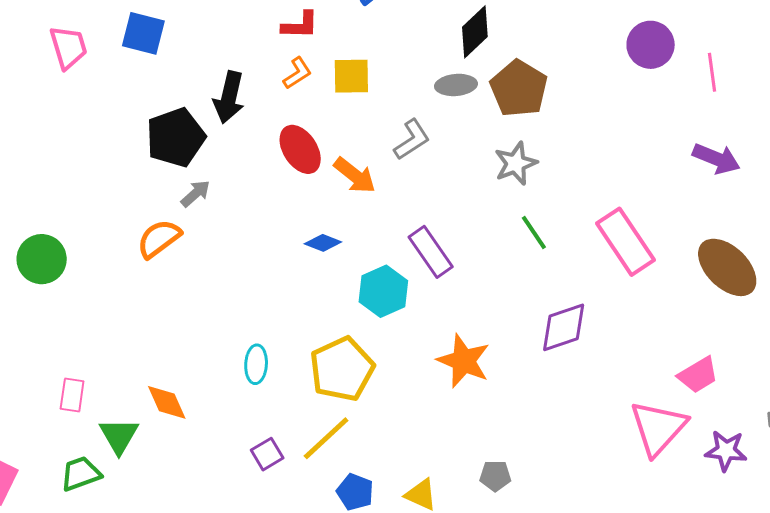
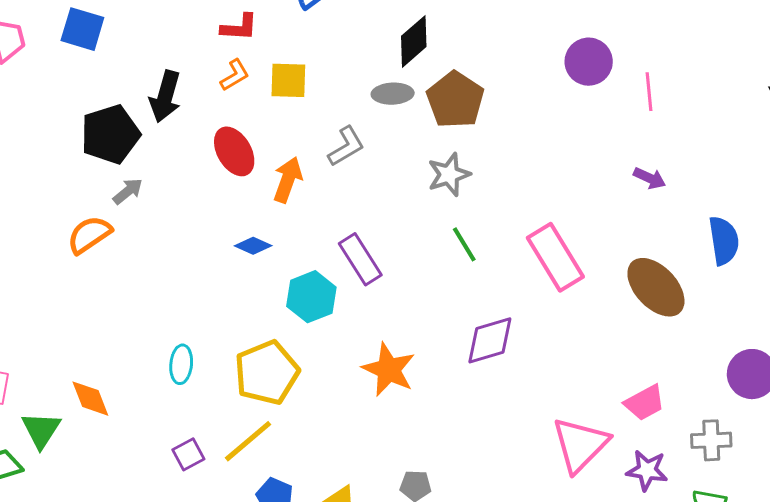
purple arrow: (716, 159) -> (650, 178), size x0.7
orange arrow: (355, 175) -> (288, 180), turned -111
pink trapezoid: (698, 375) -> (645, 403), moved

